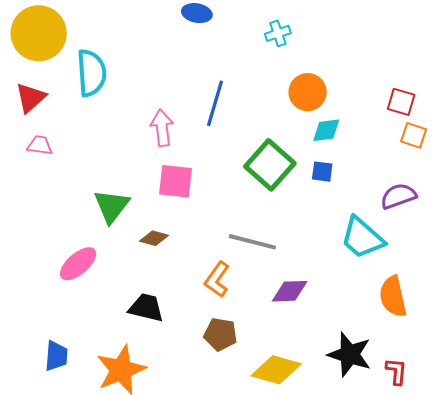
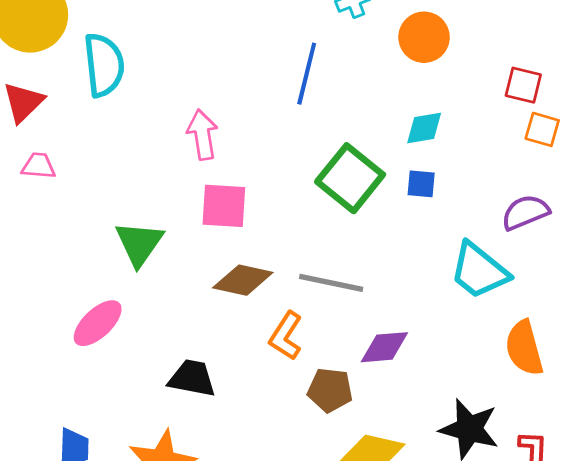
orange circle: (308, 92) -> (424, 37), moved
blue line: (215, 103) -> (307, 74), moved
brown diamond: (154, 238) -> (243, 280), moved, size x1.5
brown pentagon: (220, 334) -> (330, 390), moved

